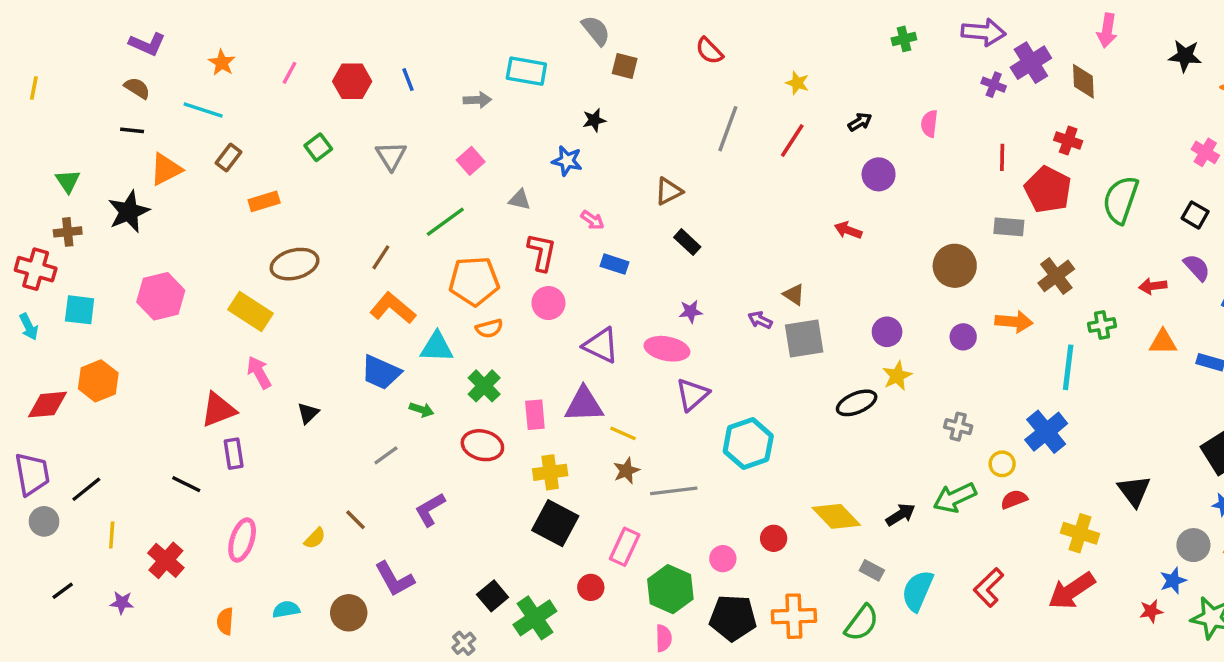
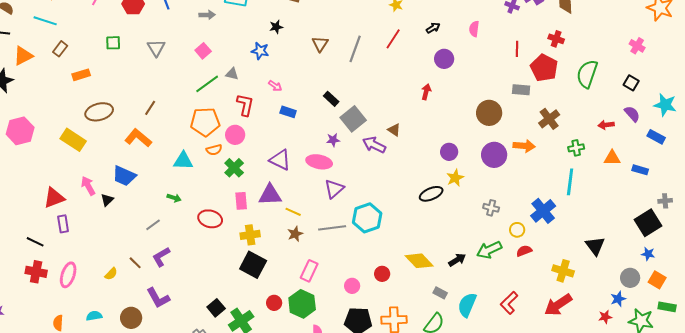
gray line: (728, 129) -> (355, 49), moved
green square: (318, 147) -> (113, 43), turned 35
brown triangle: (669, 191) -> (320, 44), moved, turned -30
green line: (445, 222) -> (207, 84), moved
red arrow: (848, 230) -> (426, 92), turned 84
pink circle: (548, 303) -> (235, 135), moved
orange L-shape: (393, 308) -> (138, 138), moved
purple arrow: (760, 320) -> (374, 145), size x1.6
purple circle: (963, 337) -> (494, 155), size x1.6
gray square: (804, 339) -> (353, 119), moved, turned -30
cyan line: (1068, 367) -> (570, 182), moved
pink arrow: (259, 372) -> (88, 186), moved
blue trapezoid: (381, 372) -> (124, 176), moved
green cross: (484, 386) -> (234, 168), moved
gray line: (674, 491) -> (332, 228), moved
purple L-shape: (430, 510) -> (161, 257), moved
pink rectangle: (625, 547) -> (309, 271), moved
red cross: (166, 560) -> (36, 272), moved, turned -30
green hexagon: (670, 589) -> (302, 304), moved

